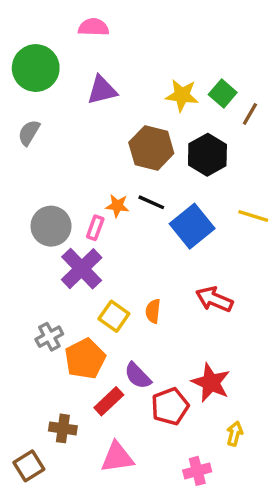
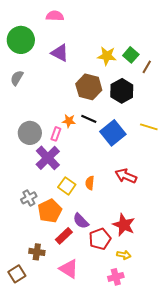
purple triangle: (102, 90) -> (60, 53), turned 42
yellow arrow: (235, 434) -> (124, 255), moved, turned 88
pink triangle: (117, 457) -> (69, 269), turned 40

